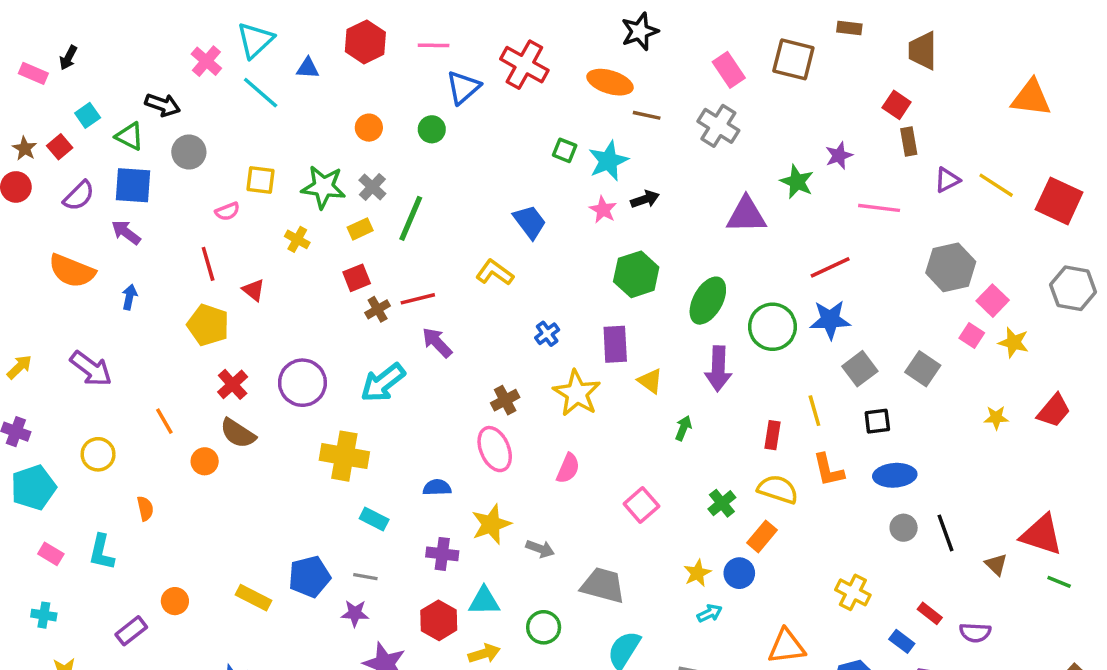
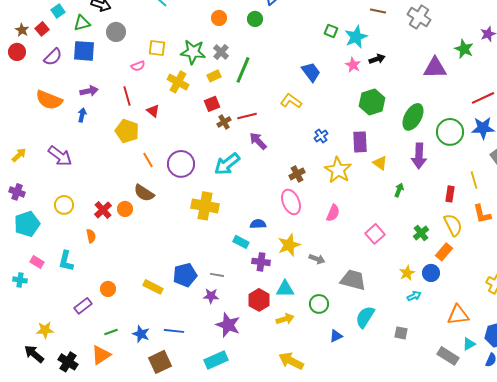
green triangle: (129, 136) -> (82, 23), turned -42
purple arrow: (126, 232) -> (89, 91), moved, turned 132
yellow cross: (297, 239) -> (178, 82), size x1.5
red cross: (233, 384) -> (103, 210), moved
orange line: (164, 421) -> (148, 160), moved
yellow semicircle: (778, 489) -> (453, 225), turned 45
cyan rectangle: (374, 519) -> (241, 242), moved
cyan cross: (44, 615) -> (20, 280), moved

